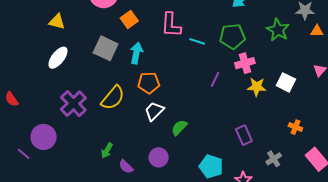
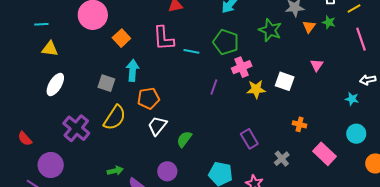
orange triangle: (317, 31) -> (309, 27), turned -48
green pentagon: (232, 36) -> (226, 42), turned 30
gray square: (106, 48) -> (106, 83), moved, size x0.7
red semicircle: (12, 99) -> (25, 139), moved
green arrow: (107, 151) -> (115, 171), turned -126

